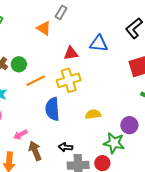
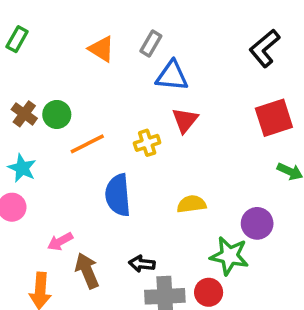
gray rectangle: (61, 12) -> (151, 43), moved
blue triangle: (99, 44) -> (172, 76), moved
red triangle: (71, 53) -> (185, 120), moved, turned -42
yellow cross: (69, 80) -> (147, 143), size x0.6

